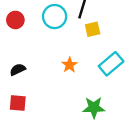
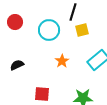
cyan circle: (55, 17) -> (49, 30), moved
red square: (18, 103) -> (42, 94), moved

